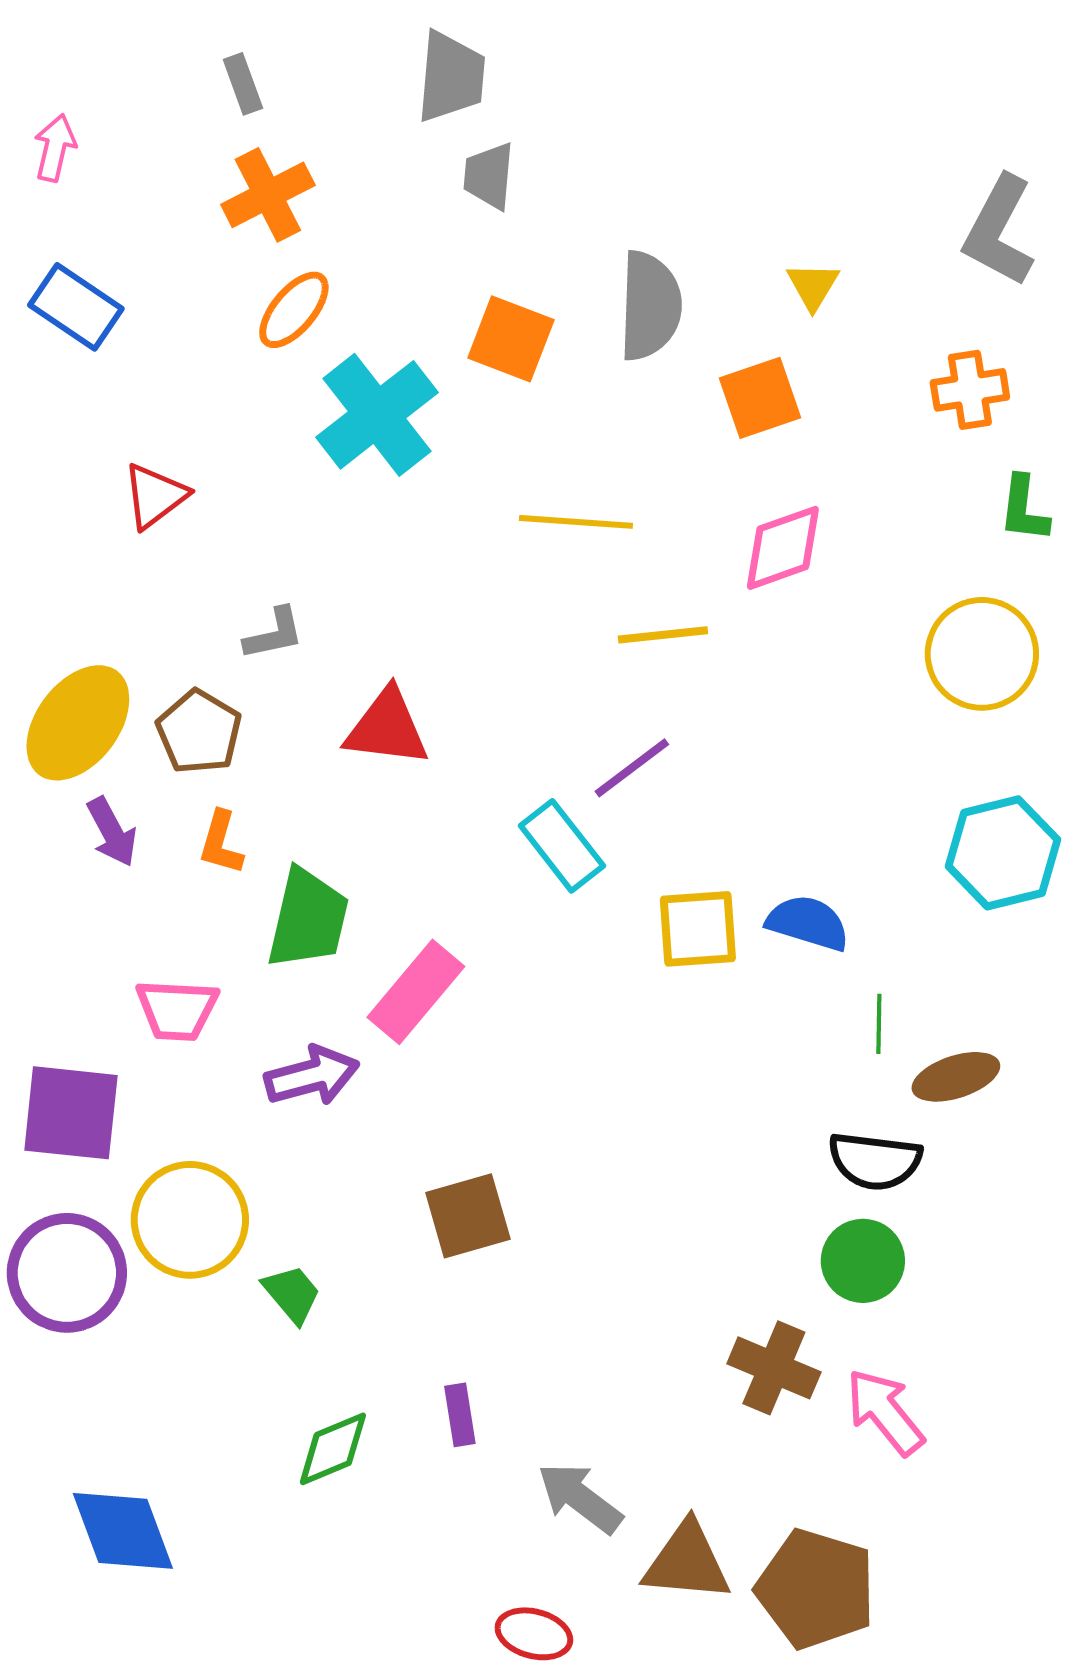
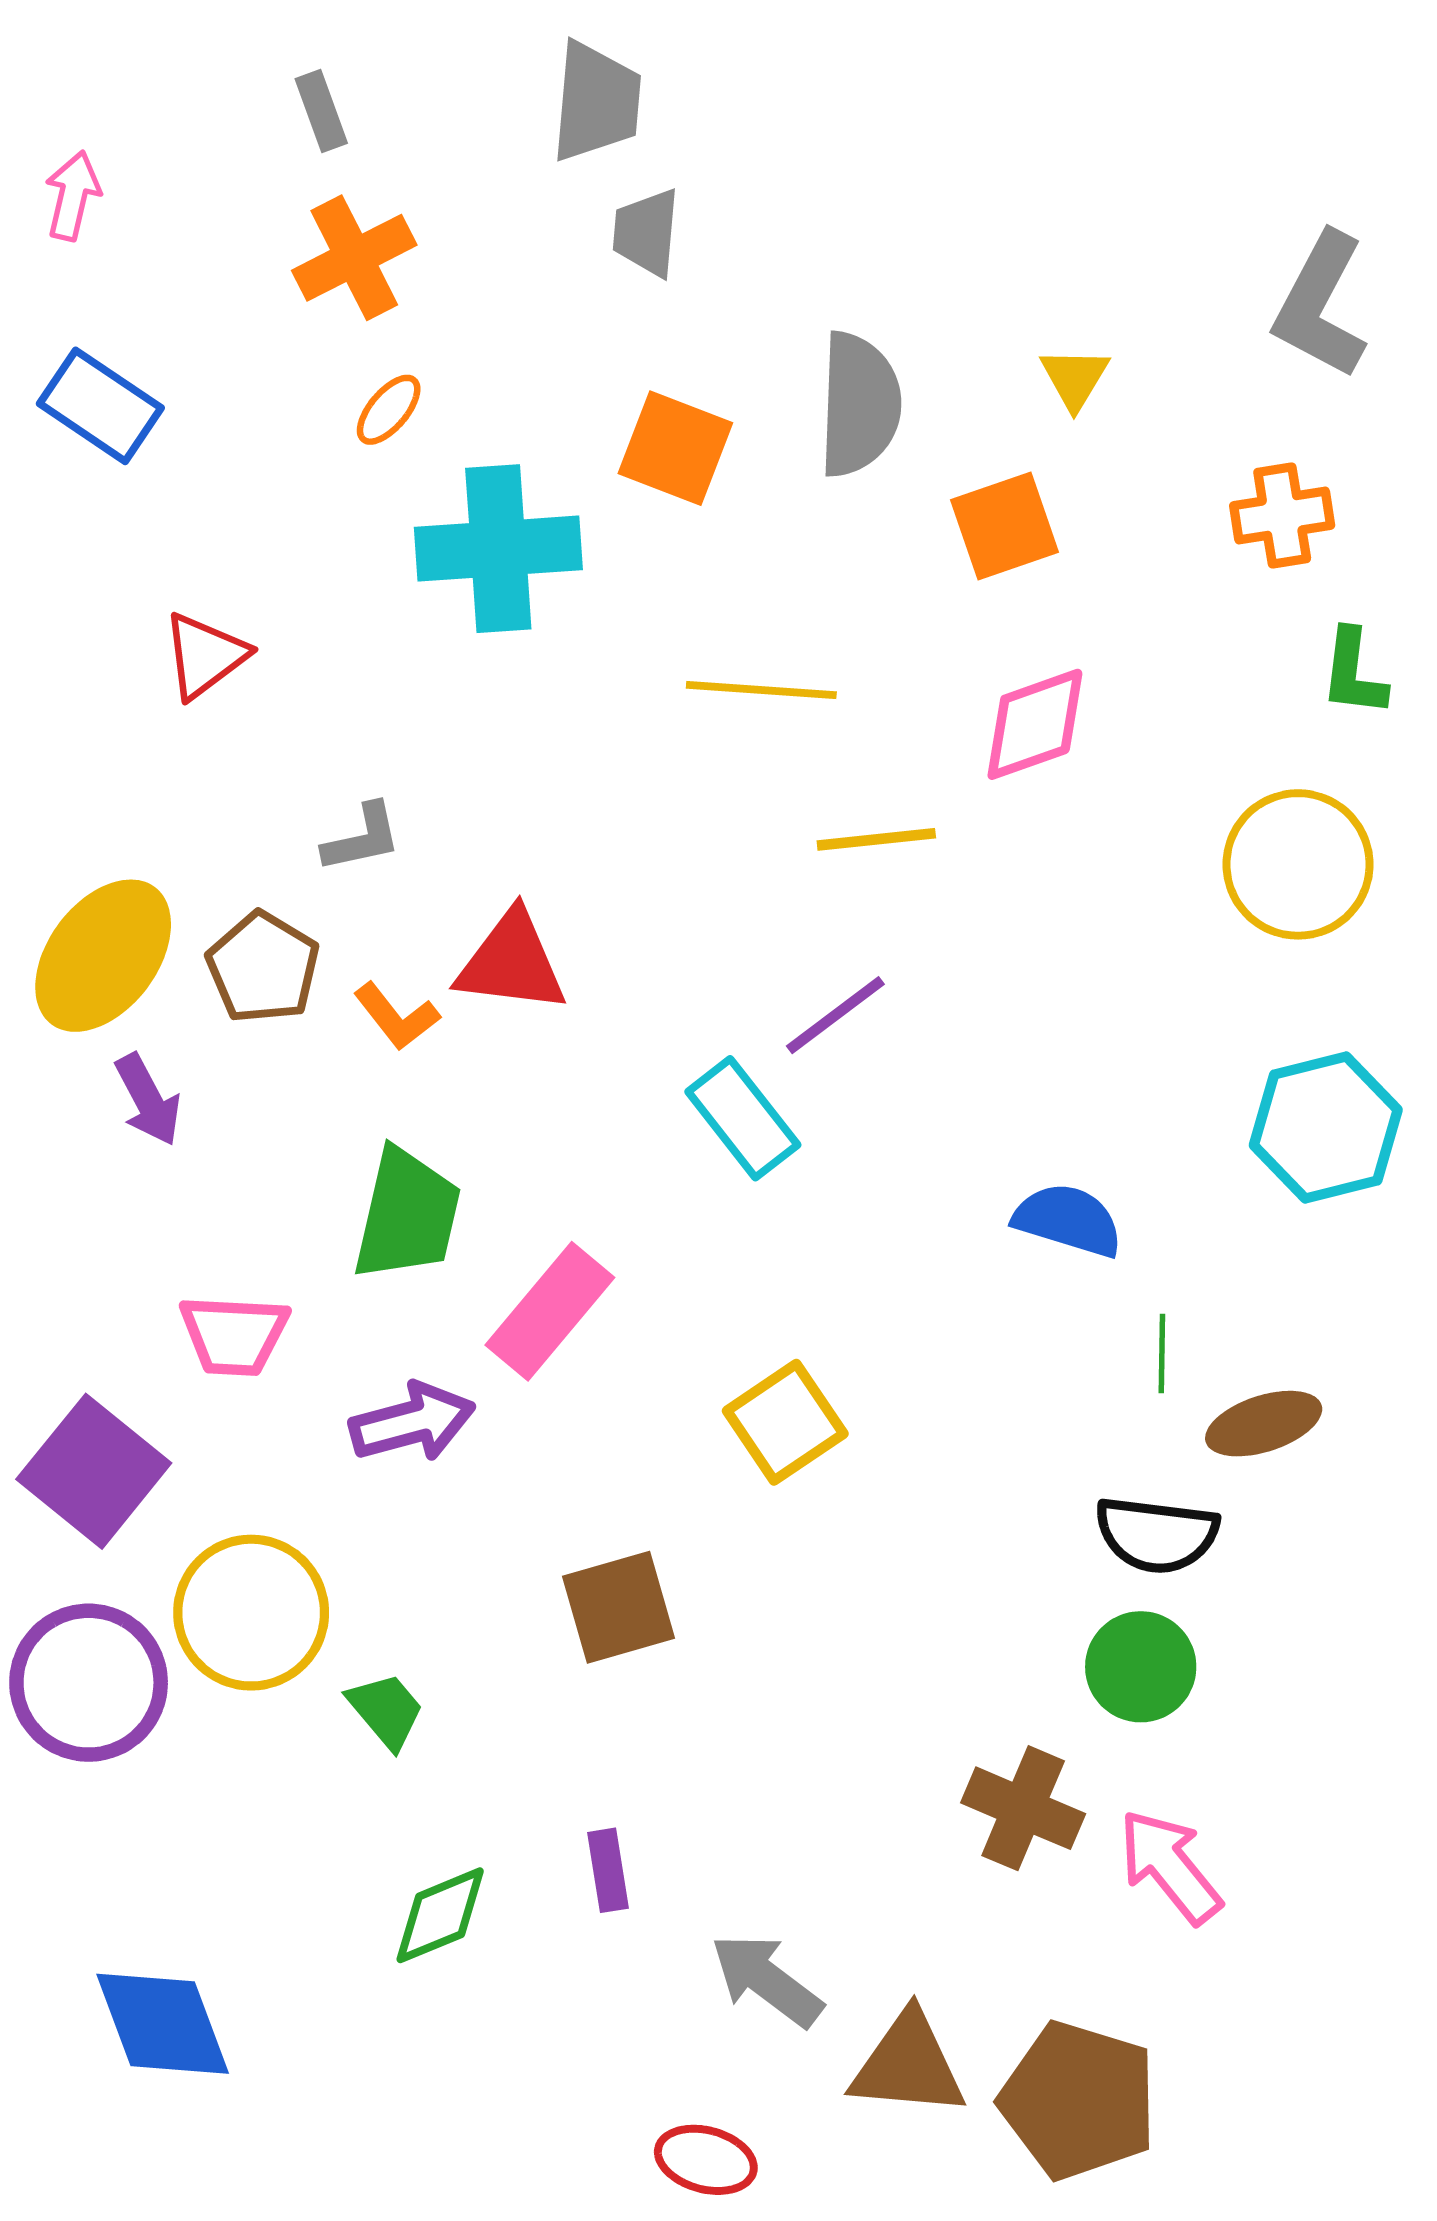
orange ellipse: (294, 310) -> (389, 410), size x0.7
cyan cross: (377, 415) -> (498, 549), turned 34
orange L-shape: (221, 843) -> (397, 1016), moved, turned -54
yellow square: (698, 929) -> (785, 1422), moved, turned -30
purple square: (71, 1113) -> (94, 1471), turned 33

